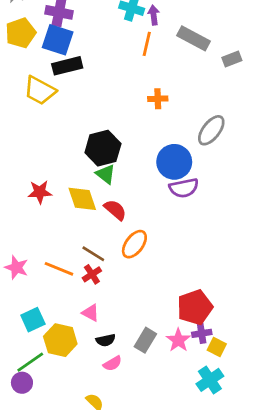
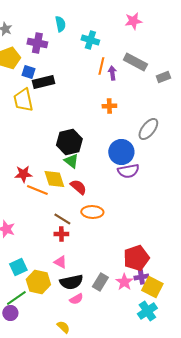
purple arrow: (154, 15) -> (112, 73), moved
blue square: (58, 40) -> (28, 72), moved, size x0.6
yellow trapezoid: (40, 91) -> (23, 100), turned 50
orange ellipse: (134, 244) -> (92, 212), turned 55
orange line: (59, 269) -> (37, 190), moved
red cross: (92, 274) -> (61, 234), turned 32
black semicircle: (106, 340) -> (71, 282), size x1.6
yellow square: (217, 347) -> (152, 287), size x1.5

